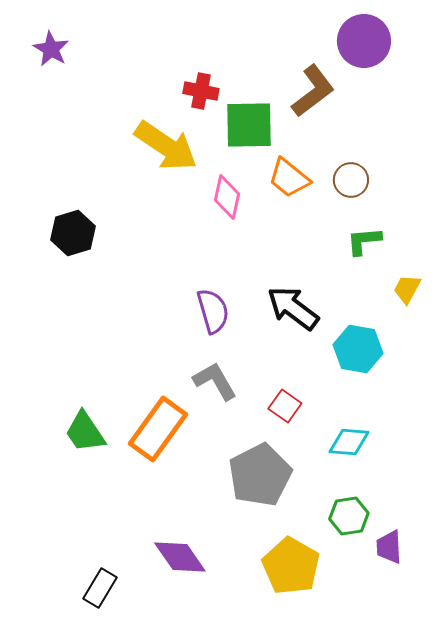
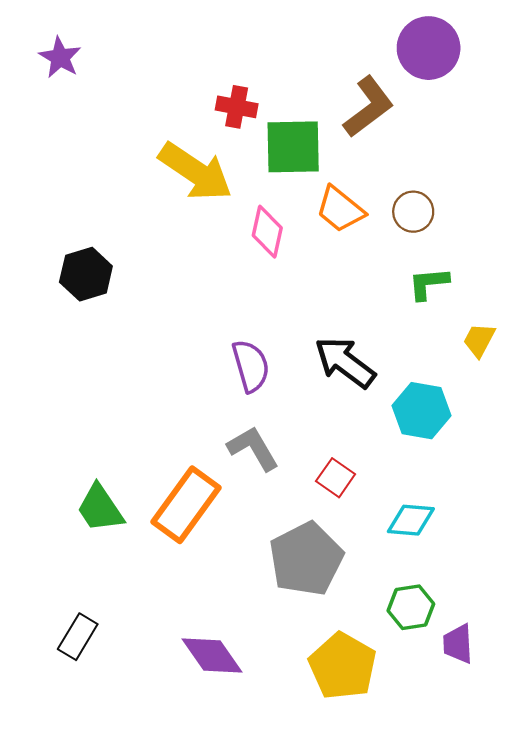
black rectangle: (100, 588) -> (78, 637), moved

